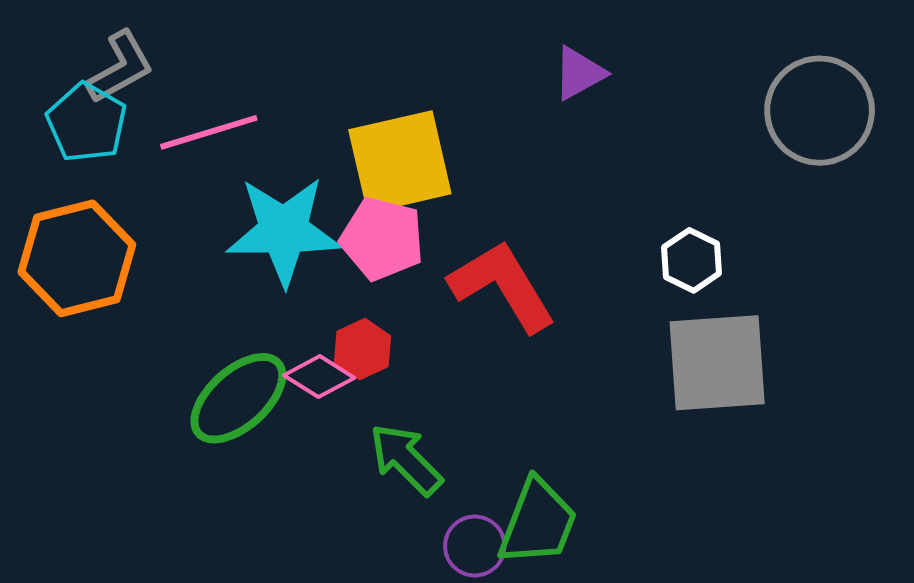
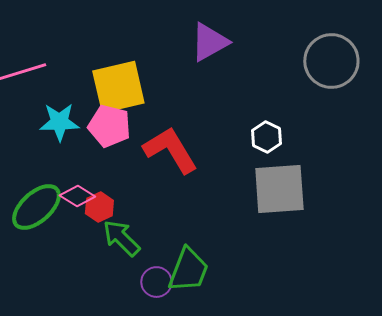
purple triangle: (579, 73) -> (209, 42), size x1.4
cyan star: (284, 231) -> (59, 122), size x0.7
red hexagon: (362, 349) -> (99, 207), moved

